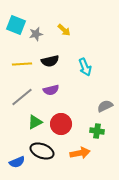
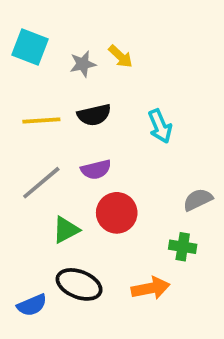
gray star: (36, 34) -> (83, 64), moved
red circle: (61, 124) -> (117, 213), moved

